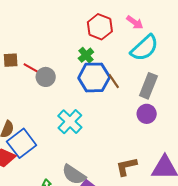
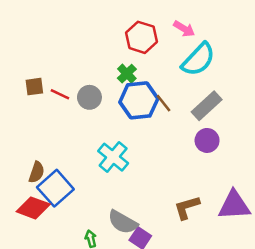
gray circle: (46, 77) -> (89, 97), moved
gray rectangle: (148, 86) -> (207, 106), turned 30

